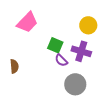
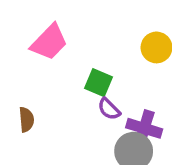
purple cross: (81, 51) -> (144, 128), moved

